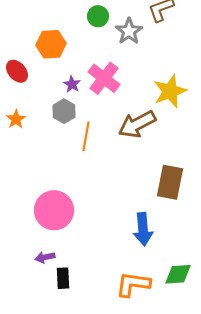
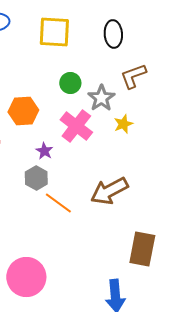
pink cross: (104, 78) -> (76, 126), moved
yellow star: (170, 91) -> (123, 124), moved, size x0.6
orange line: (86, 136) -> (58, 203), turned -64

